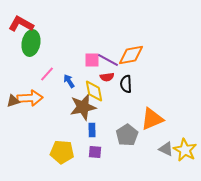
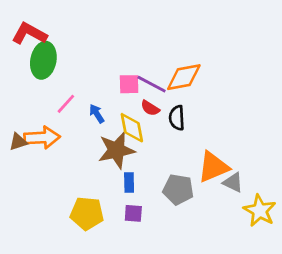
red semicircle: (107, 77) -> (150, 108), turned 40
gray pentagon: (127, 135) -> (178, 190), turned -30
gray triangle: (166, 149) -> (233, 182), moved

